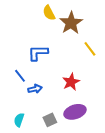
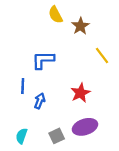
brown star: (71, 23) -> (80, 26), size x0.7
blue line: (20, 76) -> (23, 86), turned 40
blue arrow: (35, 89) -> (40, 101), turned -56

